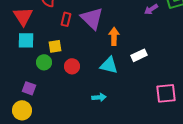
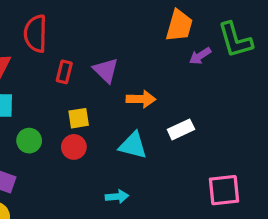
purple triangle: (92, 18) -> (106, 70), size x0.7
orange arrow: (114, 36) -> (141, 99), turned 90
yellow square: (55, 46) -> (79, 118), moved

